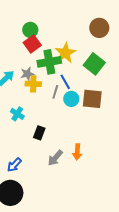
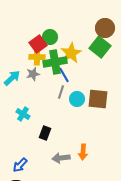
green circle: (30, 30) -> (50, 37), moved
green square: (94, 64) -> (100, 47), moved
blue line: (65, 82) -> (64, 75), moved
yellow cross: (33, 84) -> (37, 57), moved
gray arrow: (55, 158) -> (61, 158), turned 42

